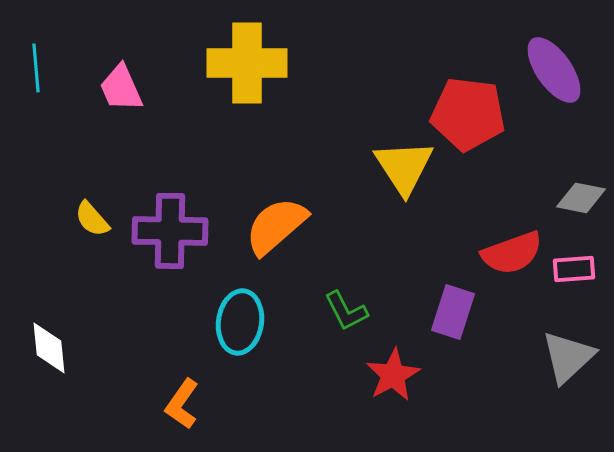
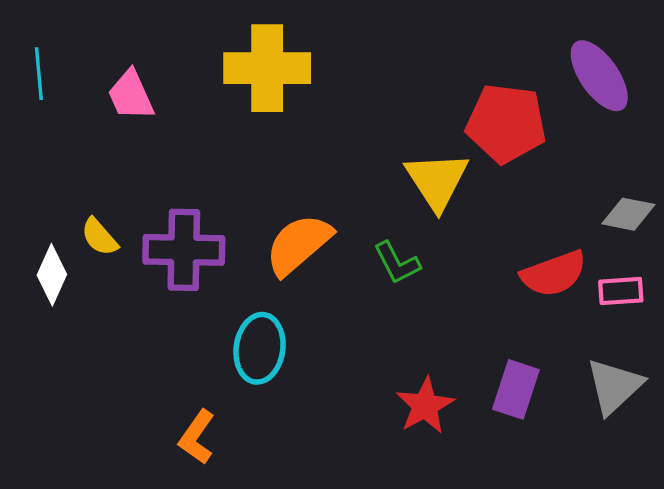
green L-shape: (346, 311) -> (397, 263), moved
purple rectangle: (453, 312) -> (516, 389), moved
white diamond: (49, 348) -> (52, 275), moved, turned 30

